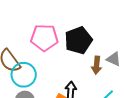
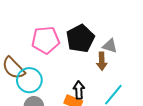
gray triangle: (114, 59) -> (110, 46), moved

